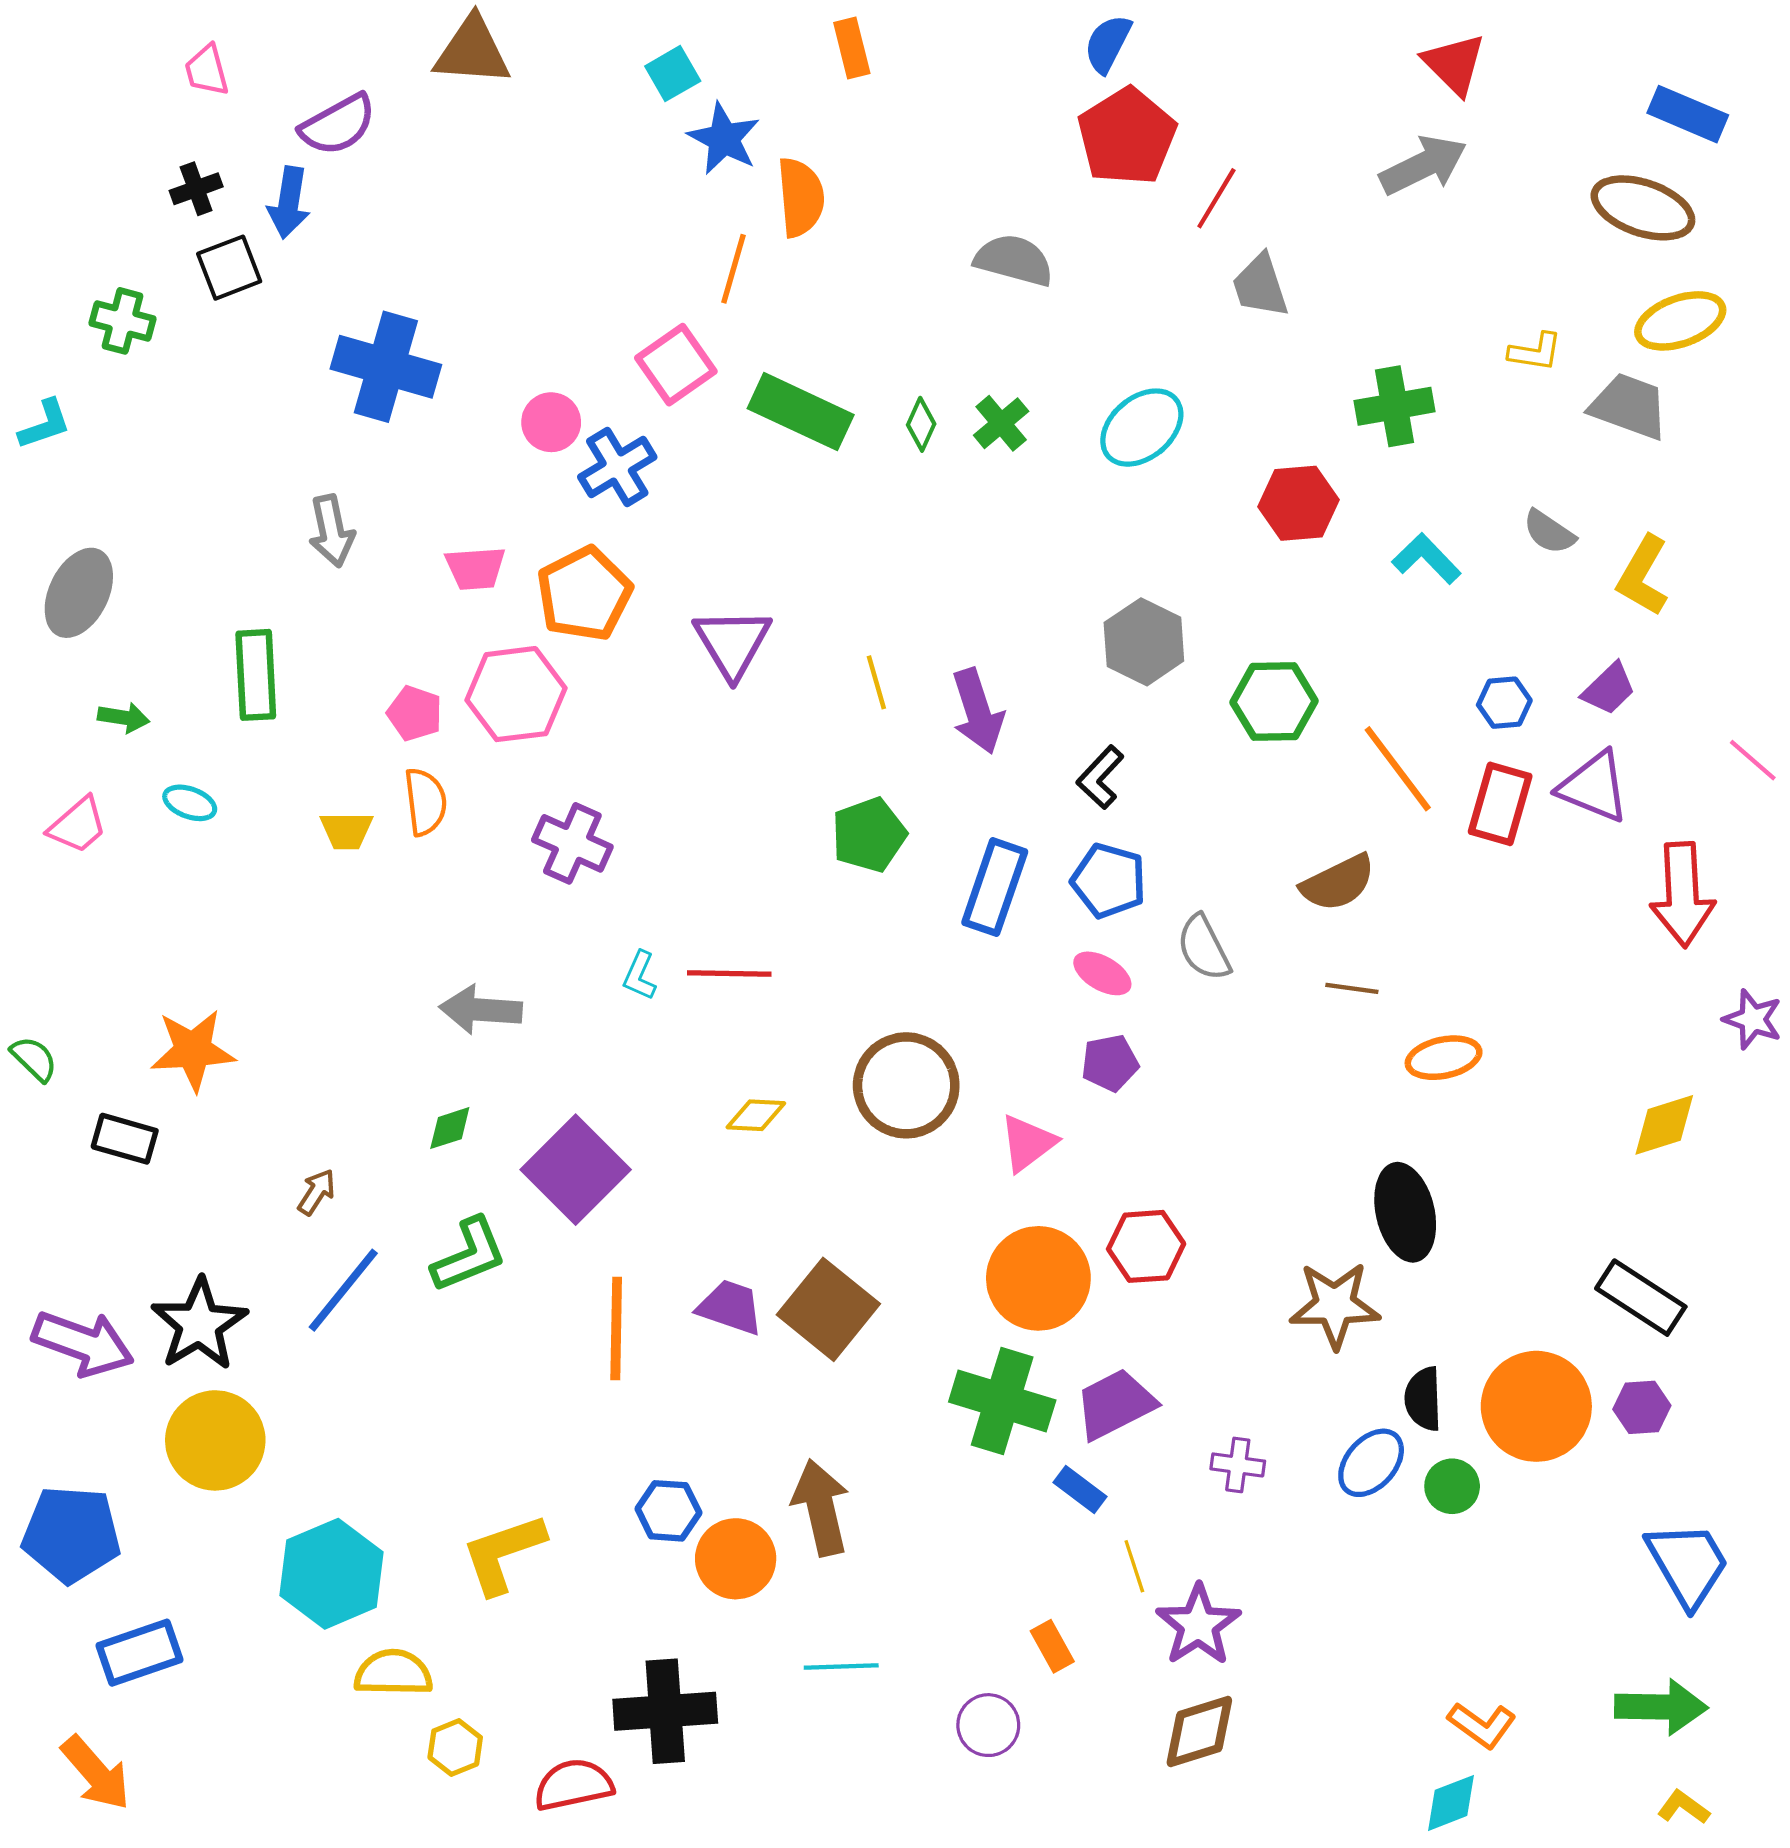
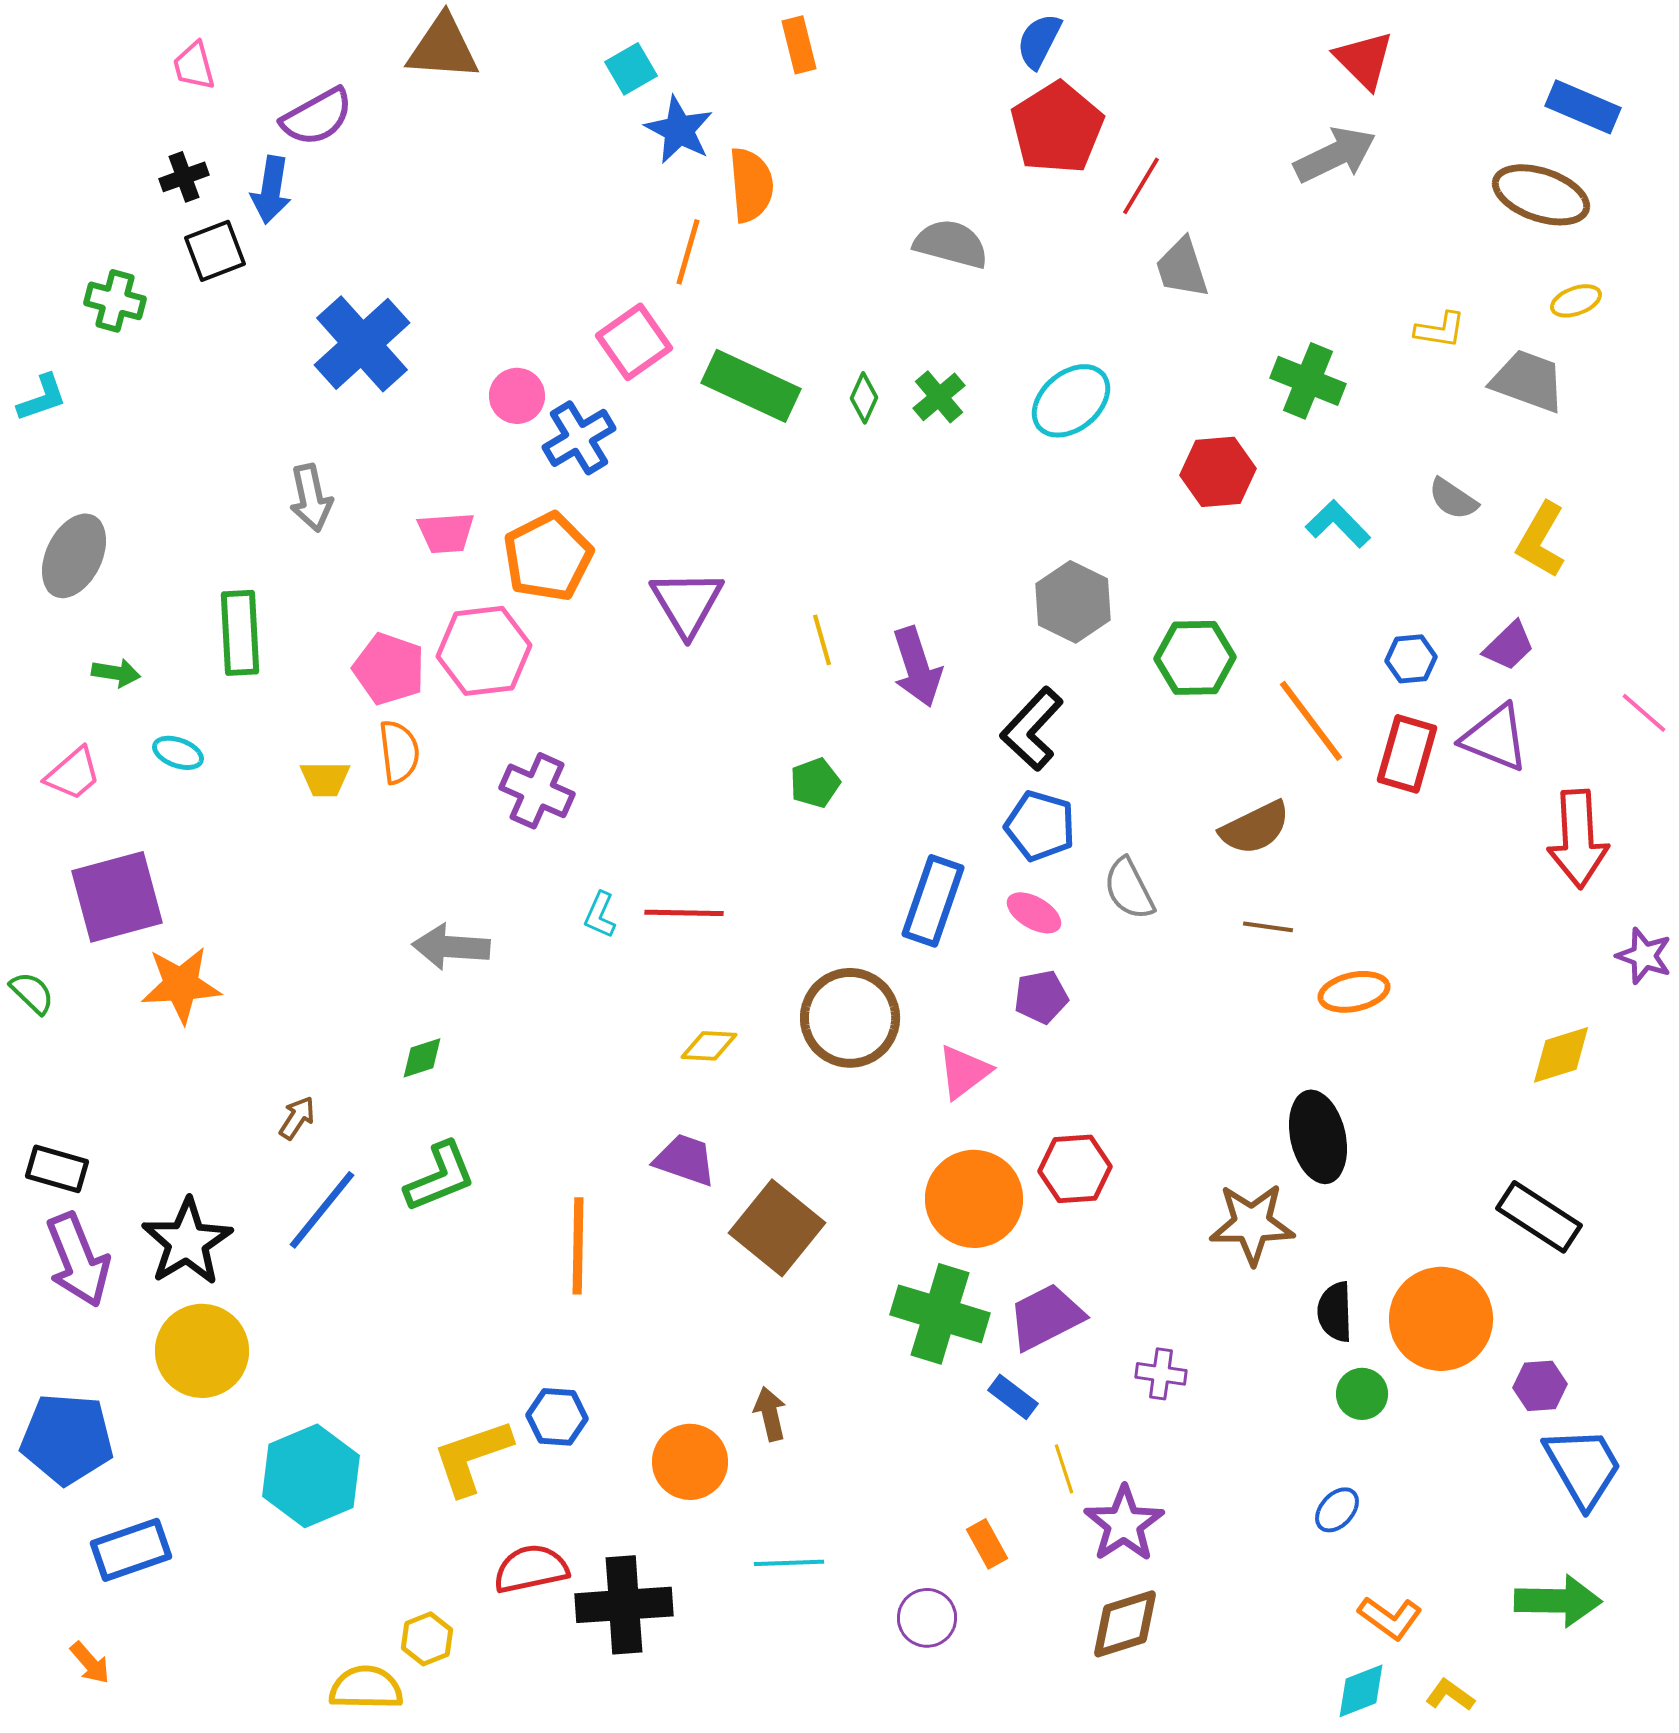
yellow ellipse: (1680, 321) -> (1576, 301), size x0.6
blue cross: (386, 367) -> (362, 344), turned 32
green cross: (1395, 406) -> (1308, 381), turned 32
pink pentagon: (415, 713) -> (389, 669), size x1.4
black L-shape: (1100, 777) -> (1032, 729), size x1.4
green pentagon: (869, 835) -> (815, 783), size x0.7
blue rectangle: (995, 887) -> (933, 901), moved
black rectangle: (125, 1139) -> (57, 1169), moved
purple square: (576, 1170) -> (117, 897), moved, turned 30
purple trapezoid: (730, 1307) -> (685, 1160), moved
purple arrow: (83, 1343) -> (78, 1260), turned 48
purple hexagon: (1642, 1407) -> (1540, 1386), moved
blue ellipse: (1371, 1463) -> (1337, 1510), moved, size x0.7
brown arrow: (821, 1508) -> (770, 1414), size x0.6
blue hexagon: (668, 1511) -> (557, 1417), moved
yellow semicircle: (393, 1673) -> (366, 1688), moved
orange arrow: (96, 1773) -> (90, 1663), size x0.6
red semicircle: (574, 1785) -> (531, 1569), moved
yellow L-shape: (1683, 1807) -> (1450, 1695), moved

